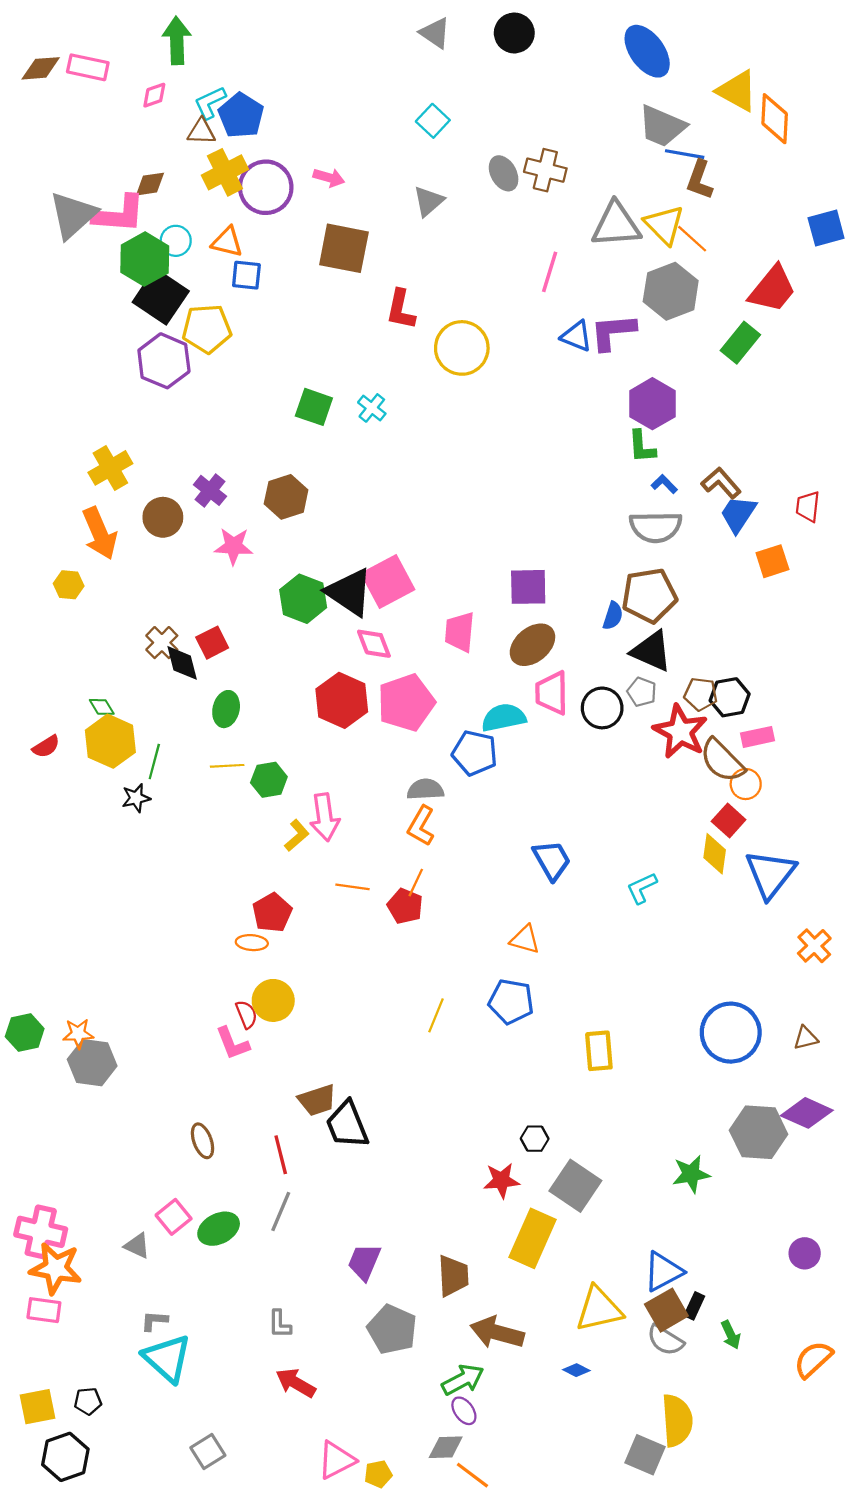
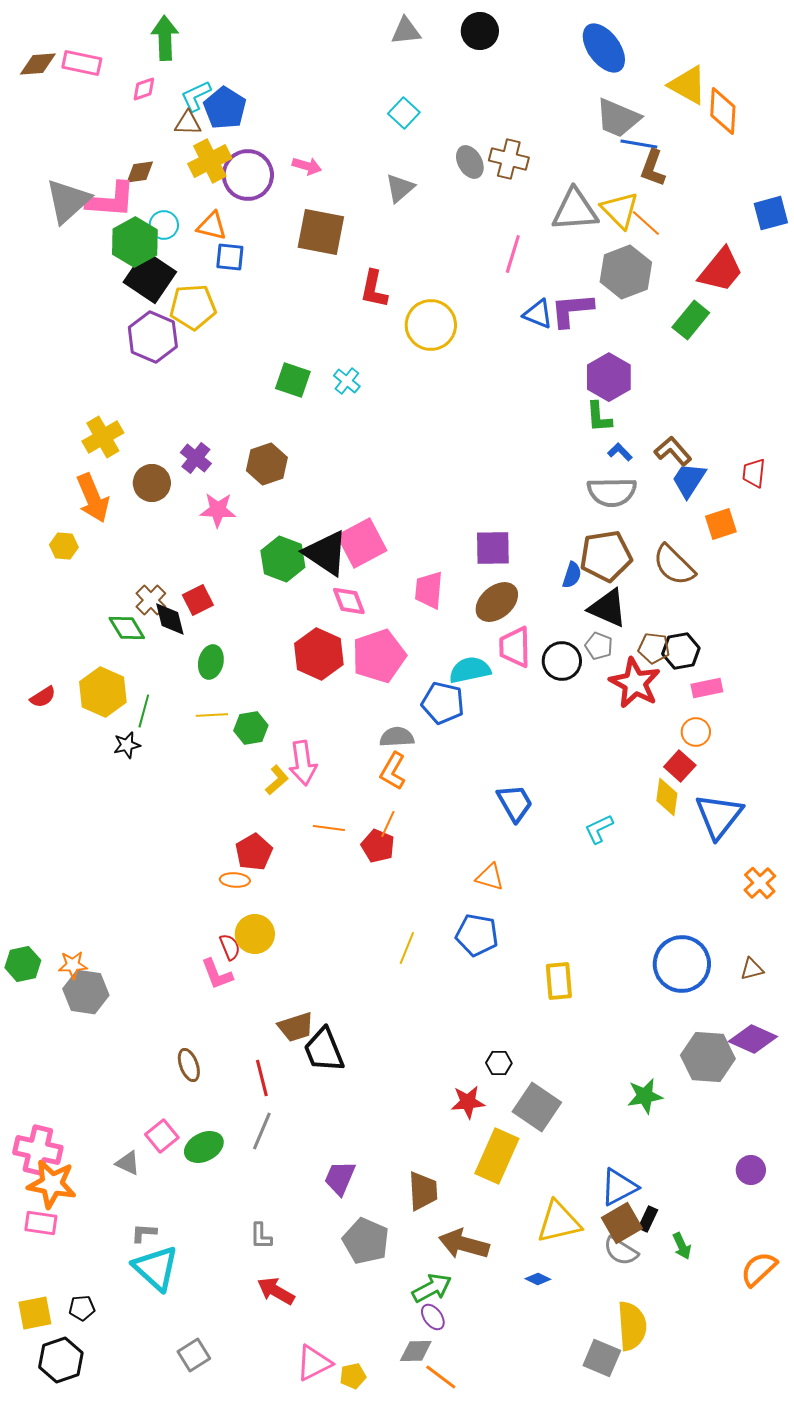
gray triangle: (435, 33) -> (406, 31), turned -40
green diamond: (102, 707) -> (127, 628), moved, size x1.5
brown semicircle: (722, 760) -> (674, 565), moved

